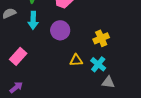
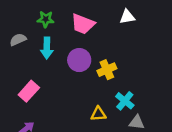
yellow cross: (101, 38) -> (107, 70), moved
yellow triangle: (76, 60) -> (98, 114), moved

